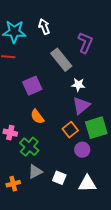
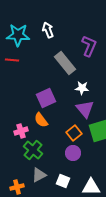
purple square: (32, 86) -> (46, 98), moved
purple triangle: (81, 106) -> (85, 109), turned -30
pink cross: (10, 133) -> (21, 131), moved, turned -32
purple circle: (82, 150) -> (73, 153), moved

